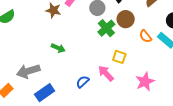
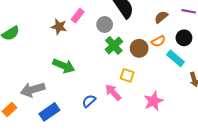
brown circle: (126, 19) -> (139, 48), moved
orange semicircle: (145, 36) -> (158, 41), moved, turned -80
green arrow: (58, 48) -> (64, 66), size x1.5

